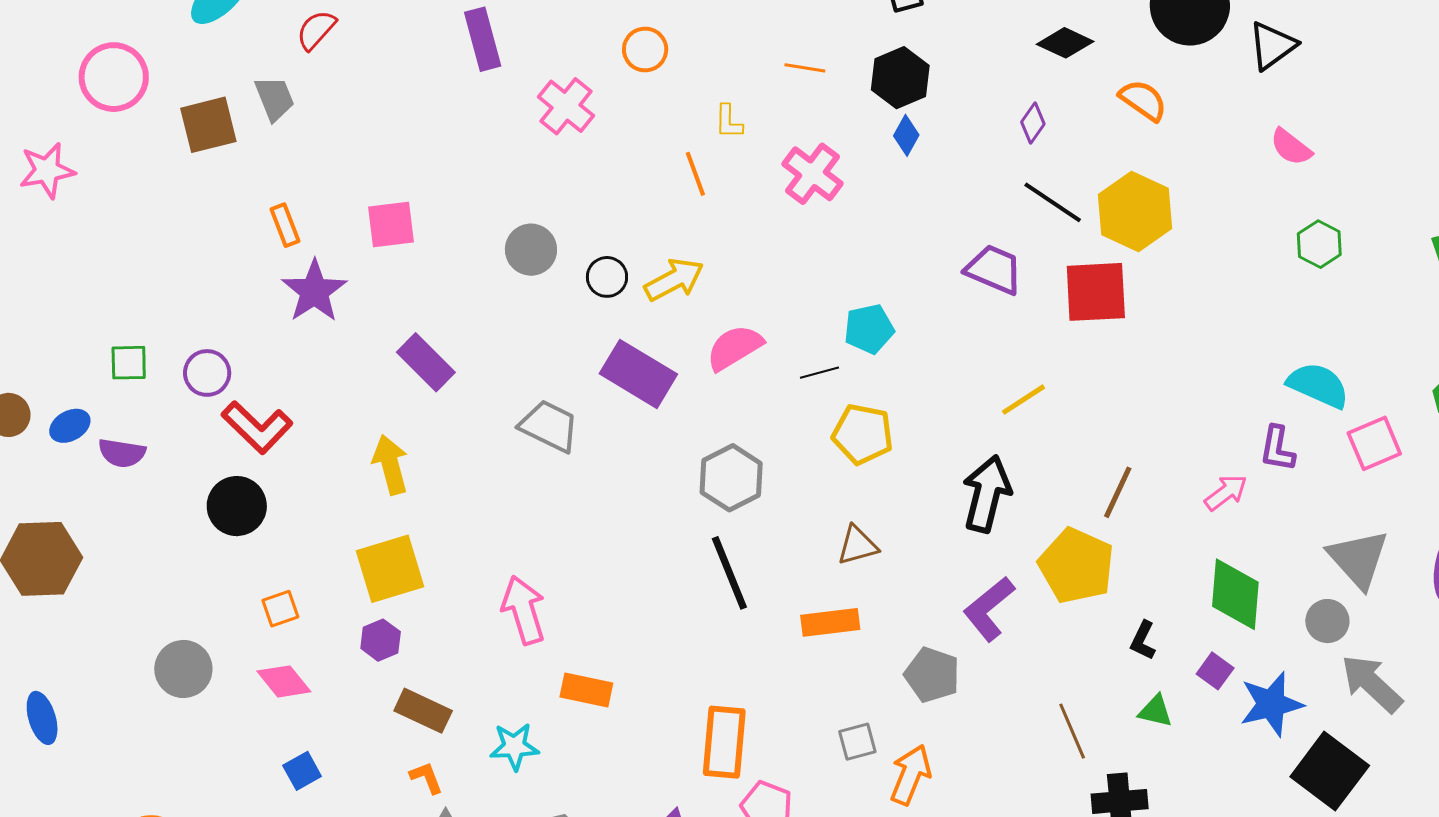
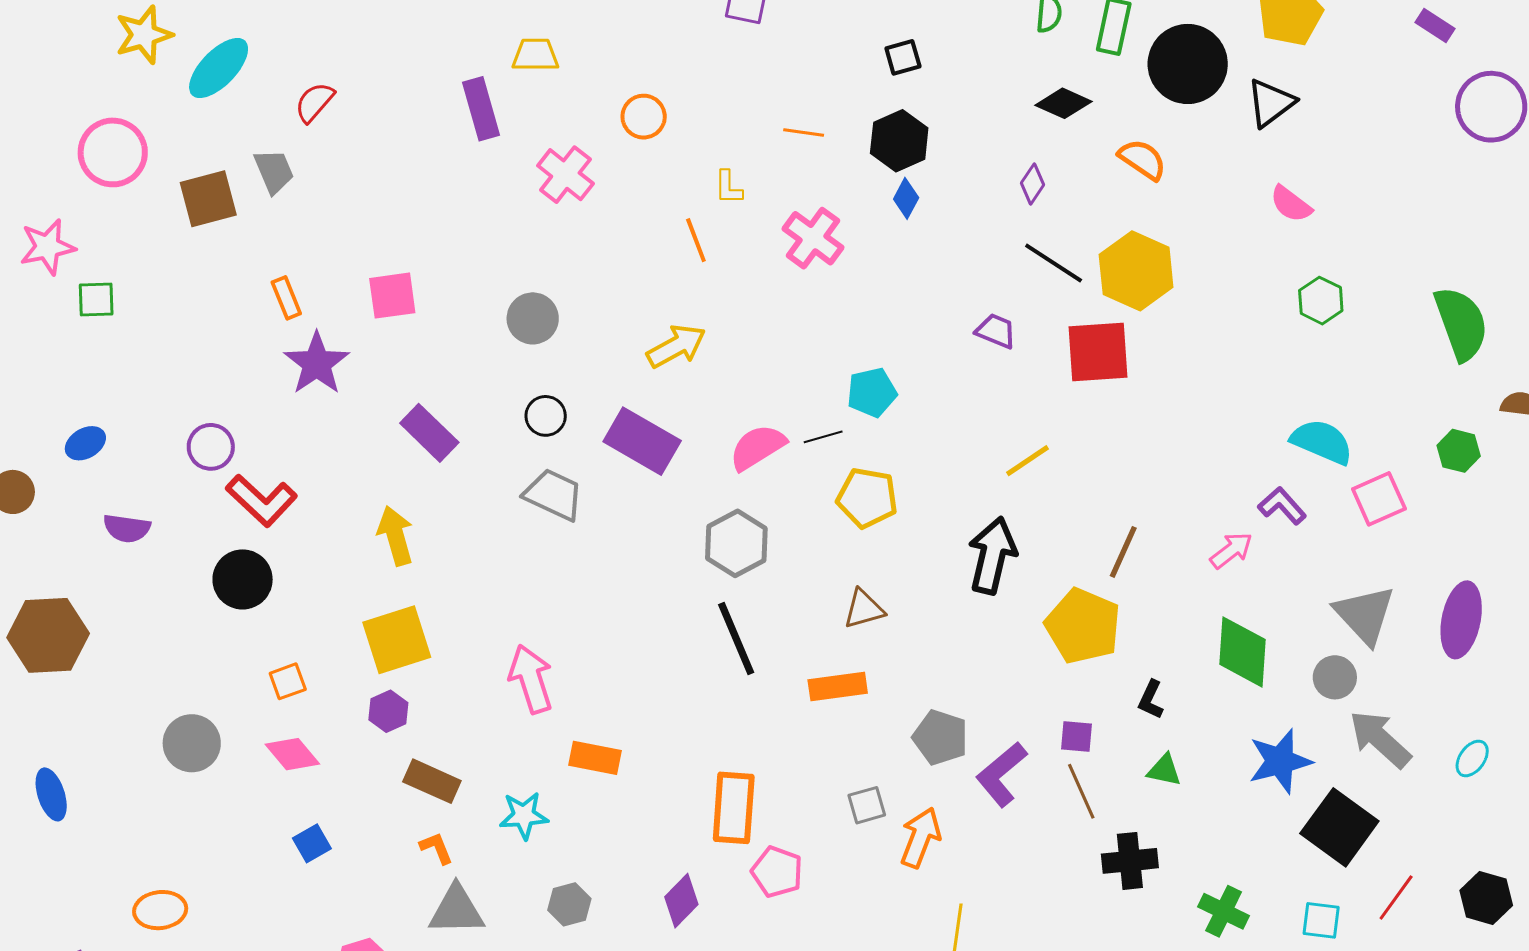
purple trapezoid: (994, 269) -> (996, 331), size x0.7
black circle: (607, 277) -> (546, 416), moved
pink semicircle: (735, 348) -> (757, 447), moved
green square: (129, 363) -> (96, 300), moved
blue ellipse: (70, 426) -> (85, 443), moved
purple L-shape: (1277, 449) -> (1282, 506), turned 129
purple L-shape: (989, 609) -> (1001, 774), moved
purple square: (1215, 671) -> (1077, 736), moved, turned -30

